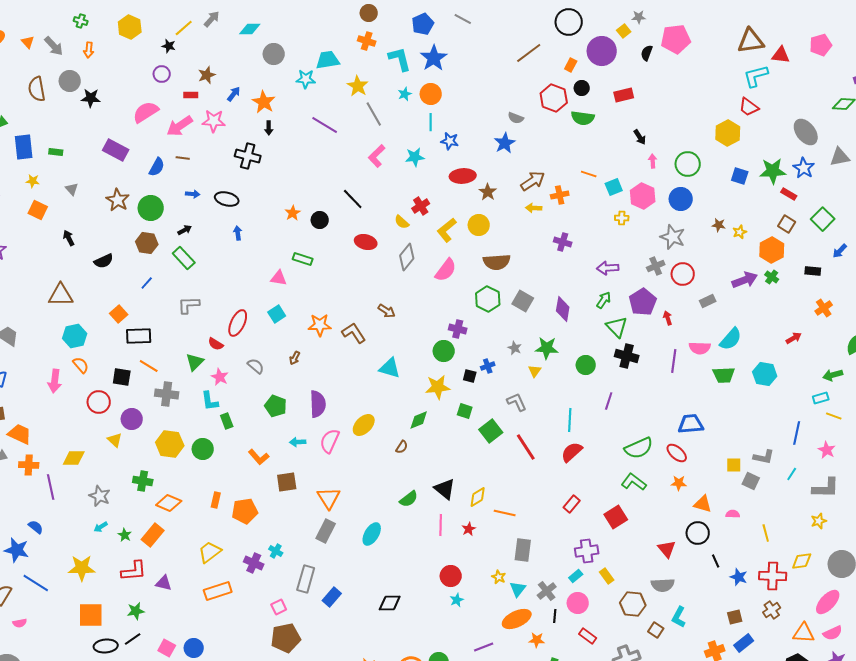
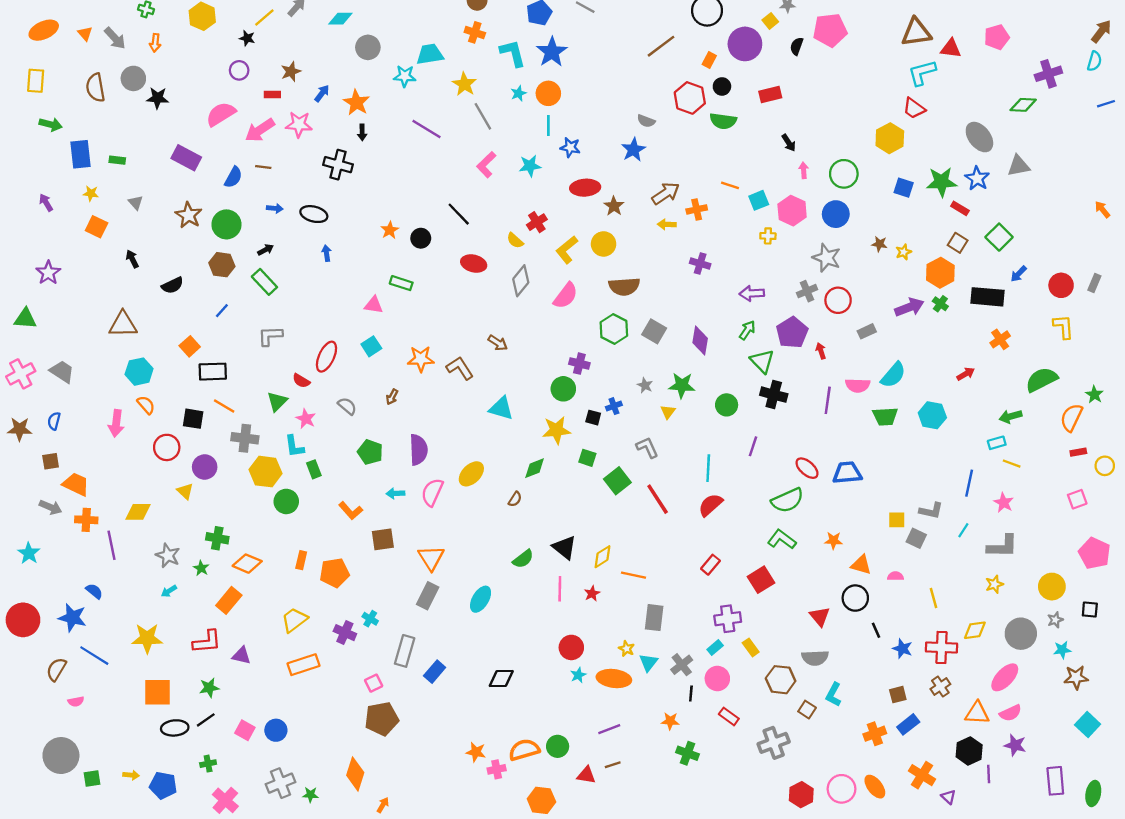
black rectangle: (813, 271) -> (988, 297), size x1.8
yellow hexagon: (170, 444) -> (266, 472), moved
red ellipse: (677, 453) -> (807, 468), moved
green star: (125, 535) -> (201, 568), moved
orange ellipse: (517, 619) -> (614, 679), moved, turned 32

